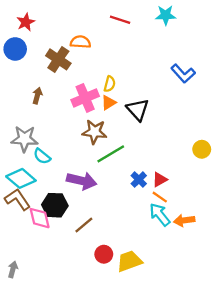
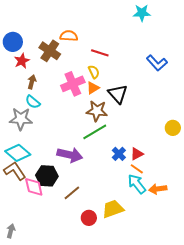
red line: (120, 20) -> (100, 53), moved
red star: (26, 22) -> (22, 61), moved
yellow semicircle: (110, 84) -> (94, 72), turned -40
brown star: (94, 132) -> (97, 111), moved
cyan semicircle: (42, 156) -> (33, 102), moved
yellow trapezoid: (129, 261) -> (113, 209), moved

